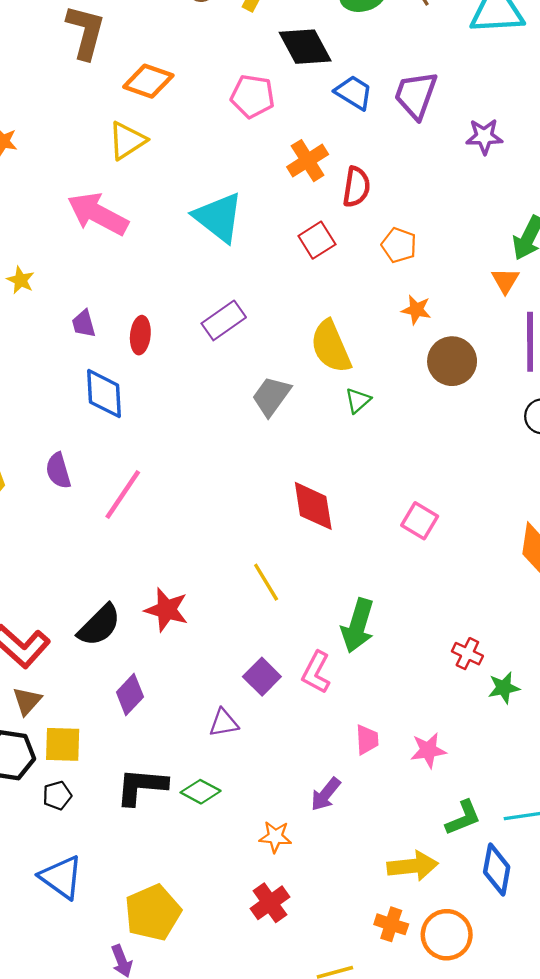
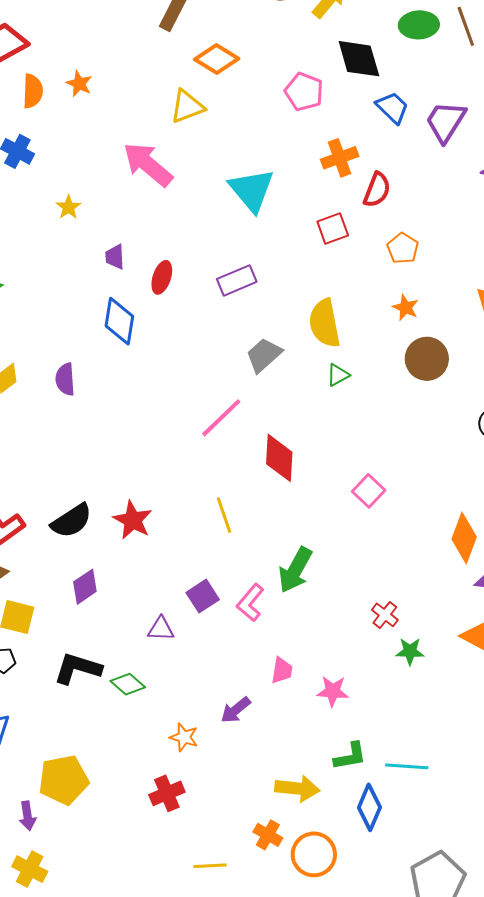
pink line: (123, 495) -> (221, 418), moved

